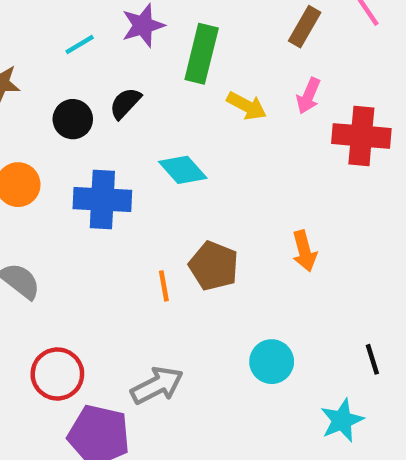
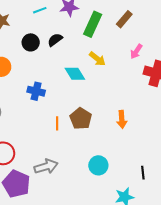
brown rectangle: (305, 27) -> (124, 19), moved
yellow arrow: (247, 106) -> (97, 59), moved
blue cross: (102, 199) -> (36, 91), moved, size x0.7

